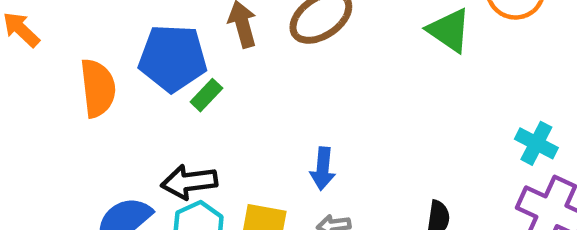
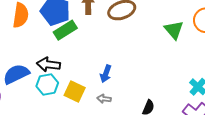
green rectangle: (206, 95) -> (65, 30), size x1.6

